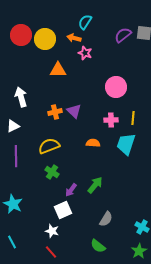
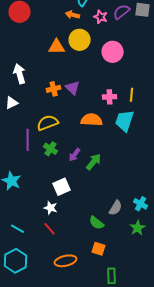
yellow circle: (45, 39) -> (80, 40), moved
pink star: (85, 53) -> (101, 17), moved
pink circle: (116, 87) -> (113, 52), moved
orange semicircle: (93, 143) -> (92, 120), size x1.5
purple line: (16, 156) -> (28, 140), moved
purple arrow: (71, 190) -> (75, 155), moved
gray semicircle: (106, 219) -> (116, 208), moved
cyan line: (12, 242) -> (18, 229), moved, turned -32

